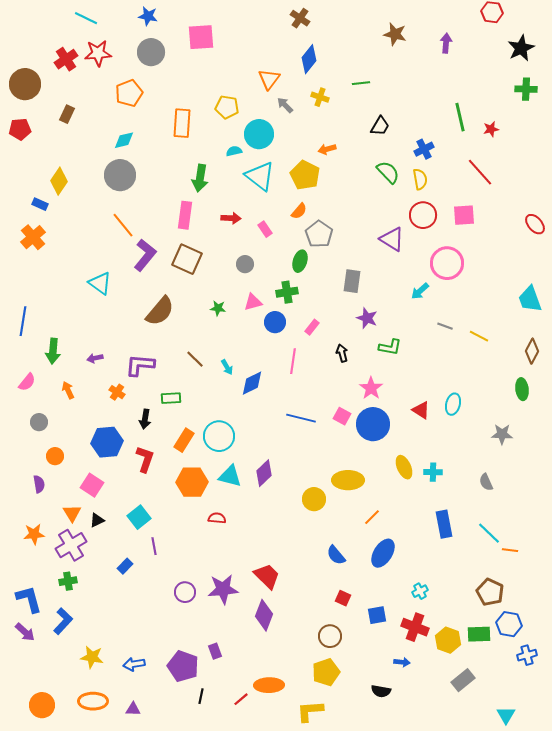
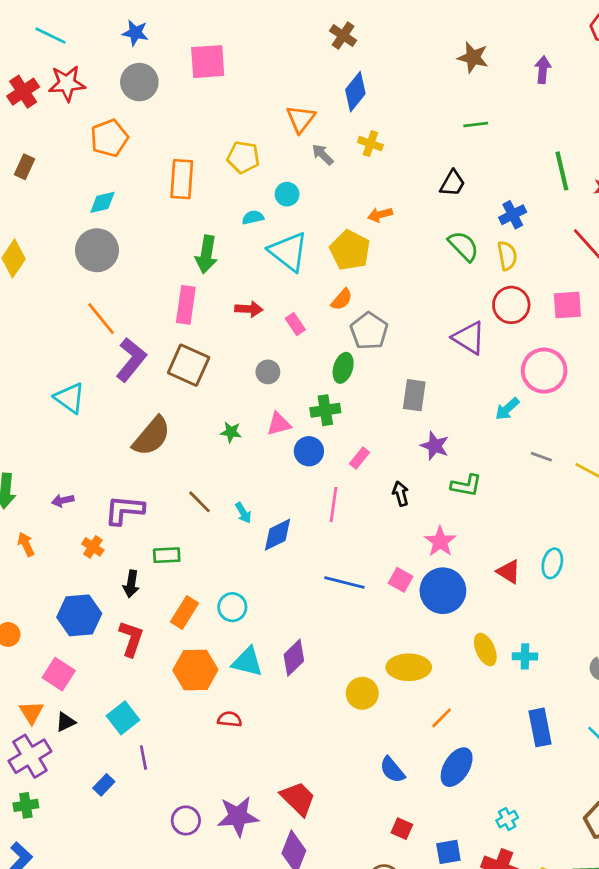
green line: (361, 83) -> (476, 124), moved
cyan circle: (259, 134) -> (287, 194), size x0.6
cyan circle: (219, 436) -> (232, 607), size x0.7

